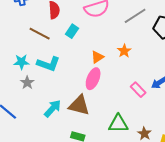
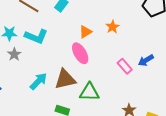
pink ellipse: (93, 79) -> (80, 53), turned -55
brown triangle: (79, 105) -> (65, 79), turned -30
green triangle: (118, 124) -> (89, 92), moved

